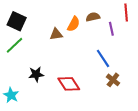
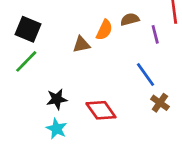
cyan star: (11, 95) -> (57, 129), moved

